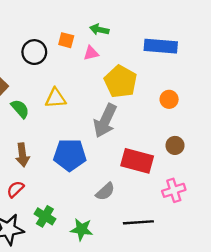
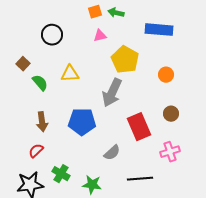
green arrow: (99, 30) -> (116, 13), moved
orange square: (66, 40) -> (95, 12), moved, turned -32
red rectangle: (137, 161) -> (139, 127), turned 52

